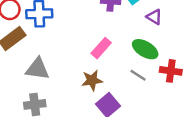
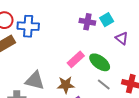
green ellipse: (145, 49) -> (100, 62), moved
gray triangle: (38, 69) -> (35, 81), moved

